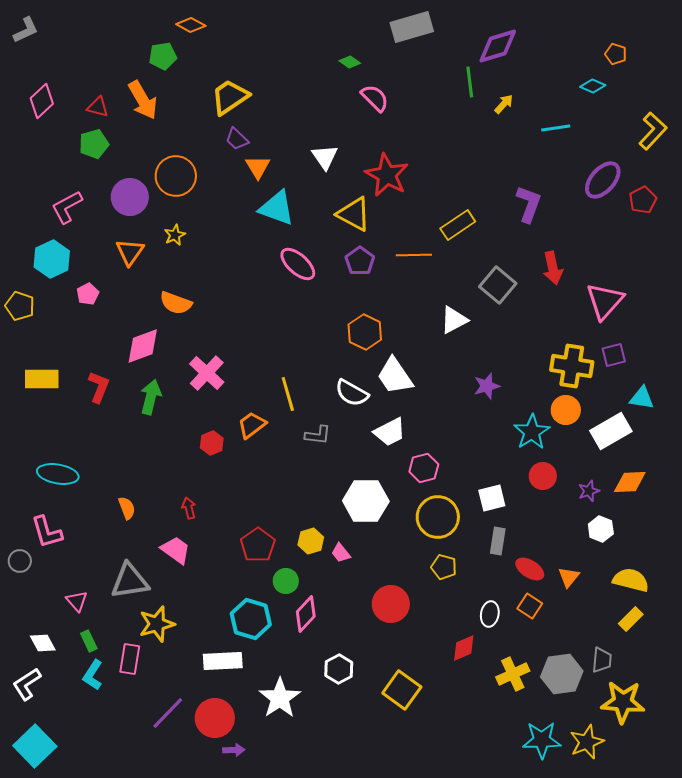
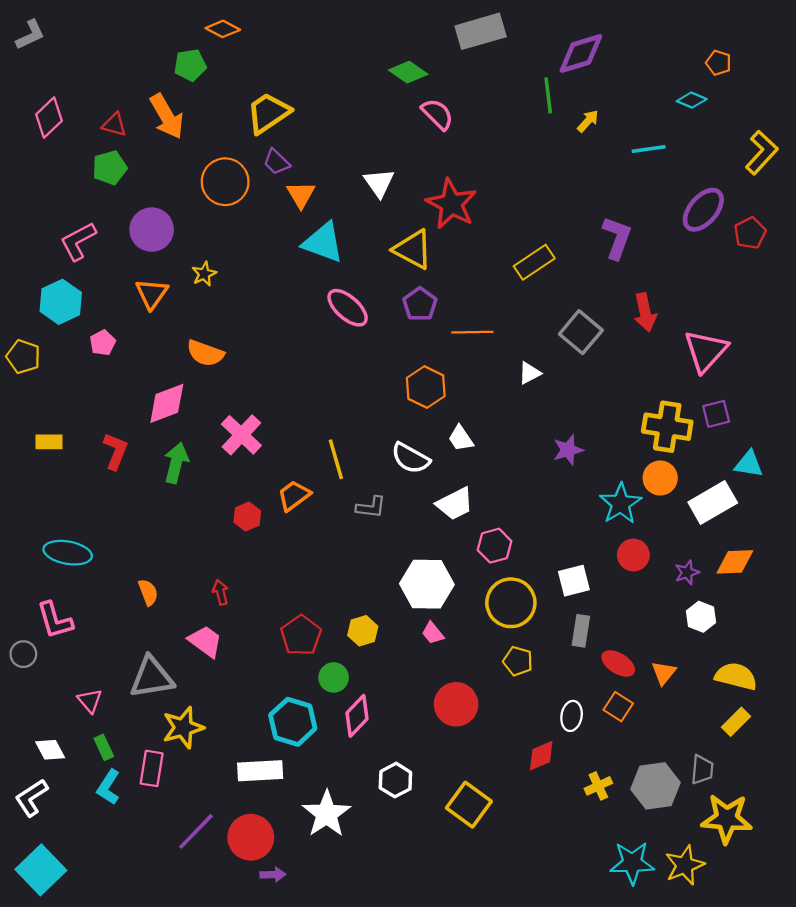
green diamond: (350, 62) -> (408, 72), size x1.5
orange circle: (176, 176) -> (225, 182), moved
orange line: (414, 255) -> (472, 332), moved
white triangle: (454, 320) -> (530, 373), size x0.7
white trapezoid: (395, 376) -> (461, 438), size x0.6
yellow rectangle: (42, 379) -> (49, 442), size x0.7
pink trapezoid: (341, 553) -> (433, 633), moved
yellow cross: (513, 674) -> (598, 786), size x0.7

